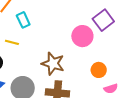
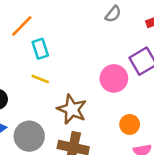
yellow line: (12, 42) -> (40, 79), moved

